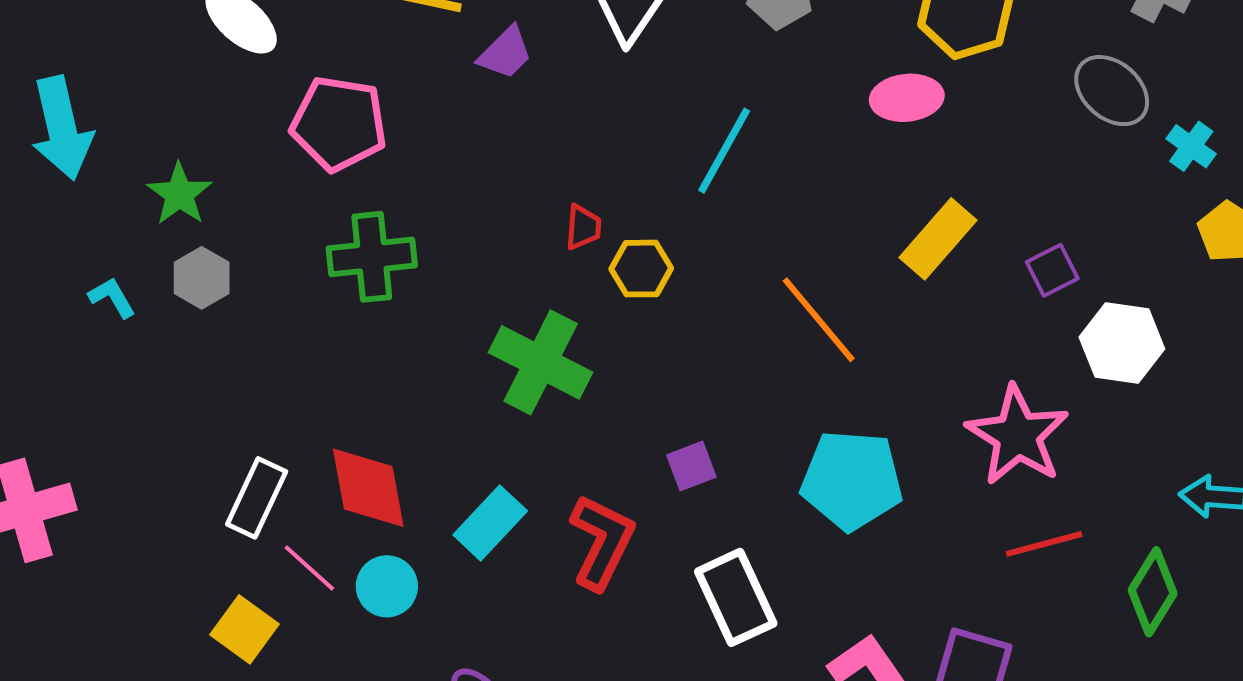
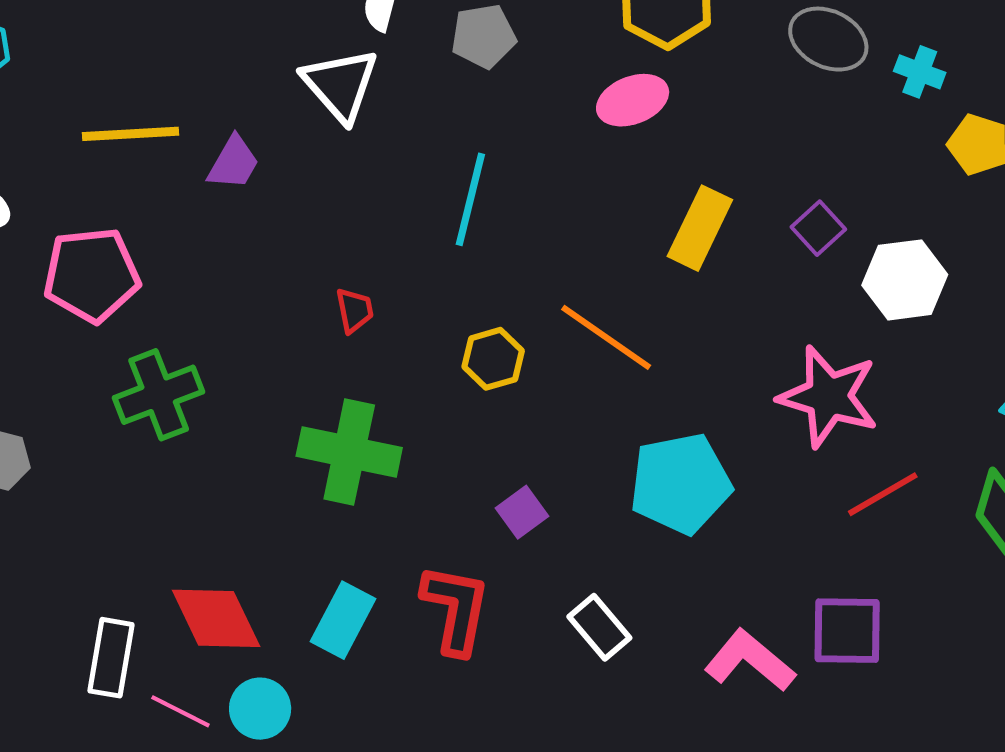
yellow hexagon: (641, 269) -> (493, 359), moved
white rectangle: (736, 597) -> (599, 627), size x0.7

